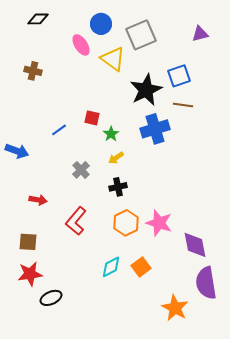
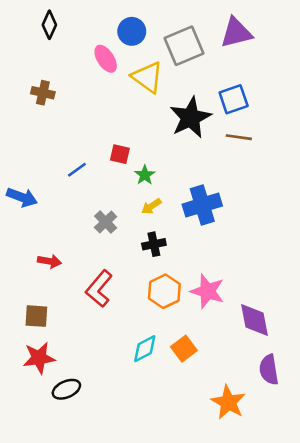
black diamond: (38, 19) -> (49, 25), turned -65
purple triangle: (200, 34) -> (236, 33), moved, size x1.5
blue cross: (155, 129) -> (202, 205), moved
purple semicircle: (206, 283) -> (269, 370), size x0.7

